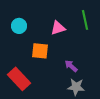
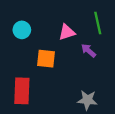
purple arrow: (71, 66) -> (89, 51), moved
red rectangle: (19, 79) -> (22, 91), turned 45

